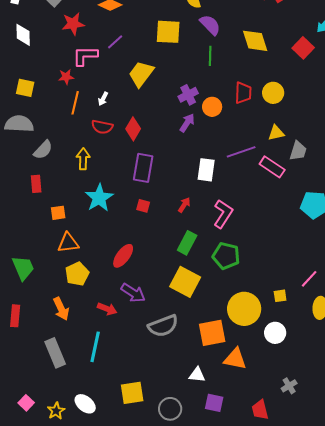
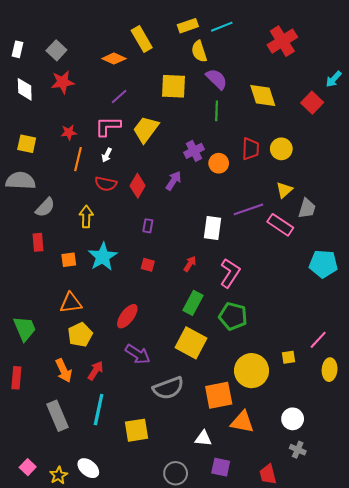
red star: (73, 24) -> (63, 82), moved
pink L-shape: (85, 56) -> (108, 126), moved
purple arrow: (187, 123) -> (173, 181), moved
yellow triangle: (276, 133) -> (284, 190), turned -30
purple rectangle: (143, 168) -> (148, 226), size x0.5
orange square: (58, 213) -> (69, 260), moved
red arrow: (107, 309) -> (95, 371), moved, turned -78
white circle: (275, 333) -> (293, 419), moved
gray cross: (289, 386) -> (298, 450), turned -35
yellow square: (132, 393) -> (137, 430), moved

